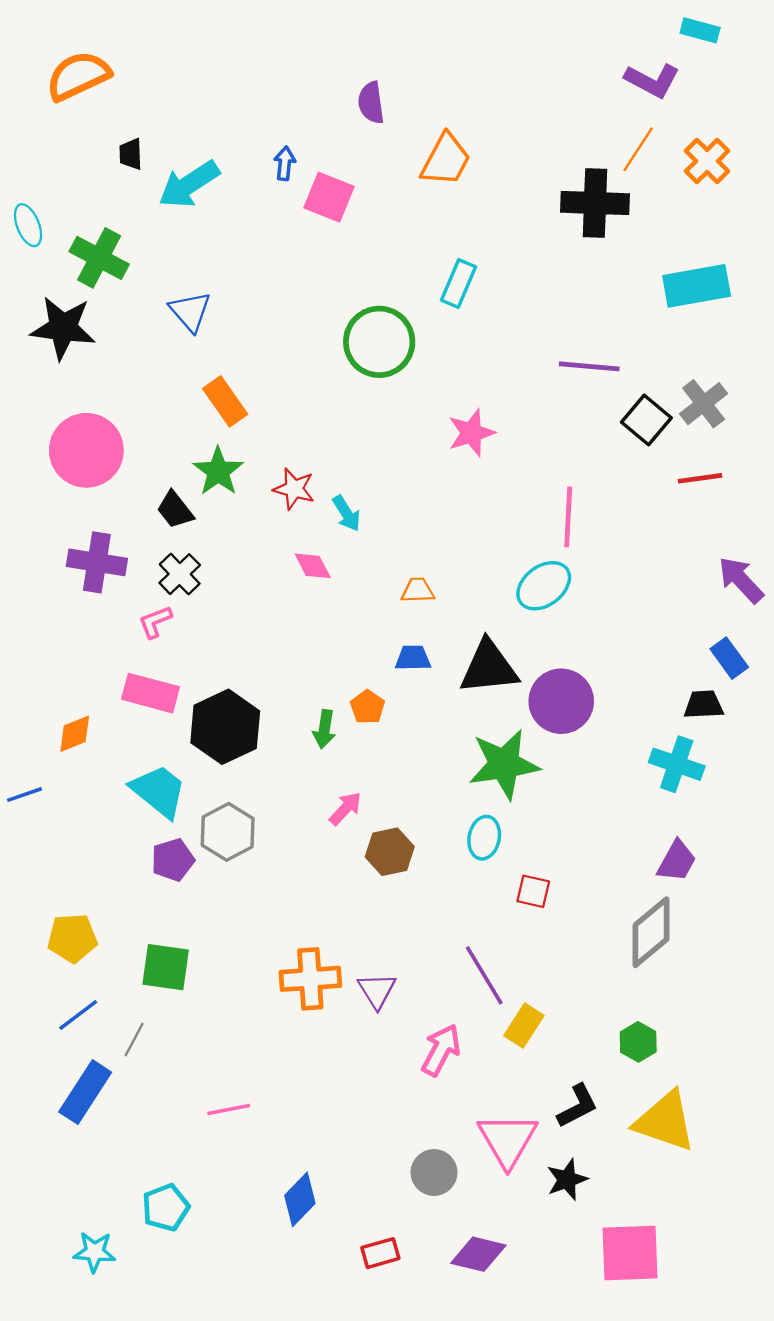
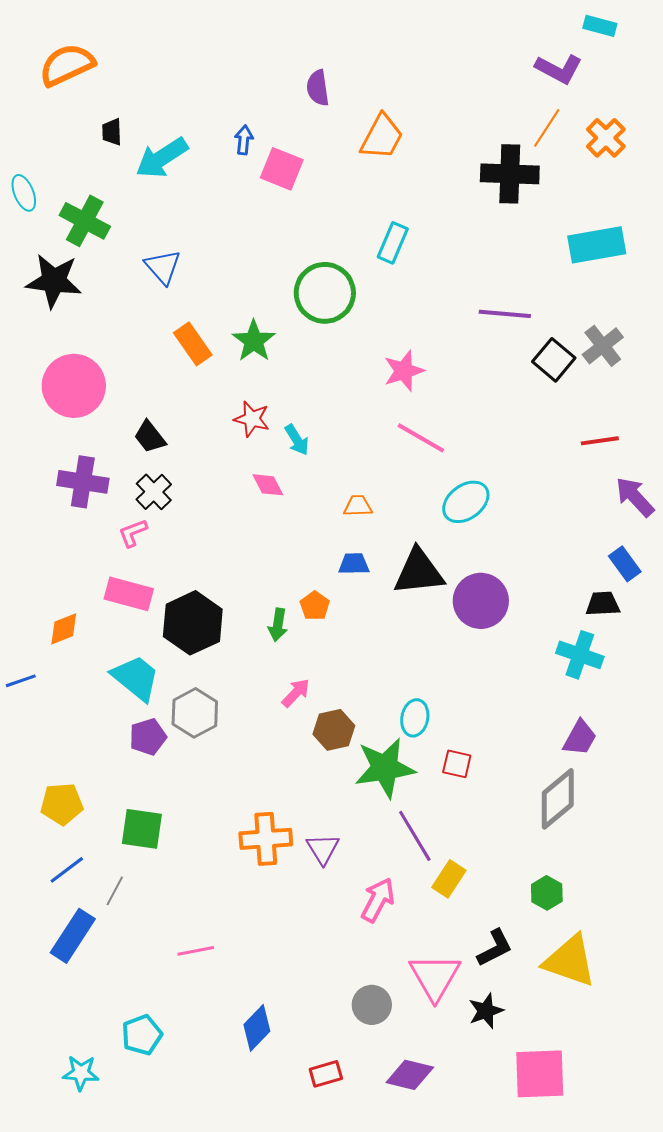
green star: (218, 471) -> (254, 341), moved
red line: (700, 478) -> (600, 441), moved
pink line: (568, 517) -> (421, 438), moved, turned -63
green star: (504, 764) -> (385, 768), moved

